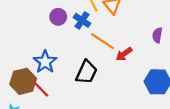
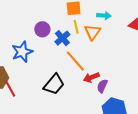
purple semicircle: (157, 35) -> (102, 86), moved
blue star: (45, 62) -> (22, 52), moved

